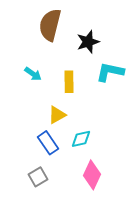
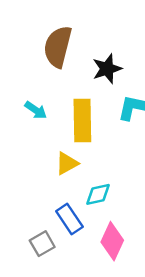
yellow rectangle: (69, 82) -> (82, 121), size x1.5
blue rectangle: (48, 143) -> (69, 219), moved

